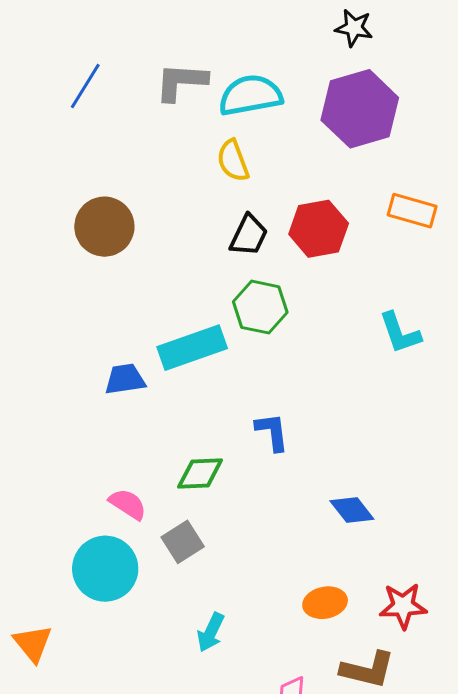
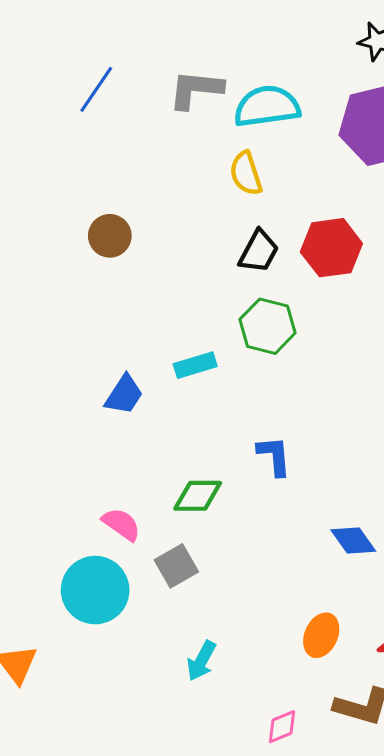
brown circle: (104, 227) -> (110, 236), size x0.7
cyan rectangle: (192, 348) -> (195, 365), size x0.6
blue trapezoid: (125, 379) -> (124, 395), turned 129
orange ellipse: (325, 603) -> (321, 635), turned -57

